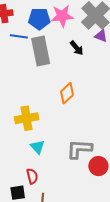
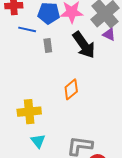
black arrow: (77, 48) -> (84, 45), size x1.8
gray rectangle: (41, 51) -> (48, 45), size x0.5

